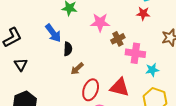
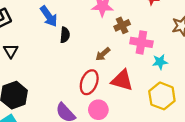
brown arrow: (77, 69) -> (103, 54), moved

